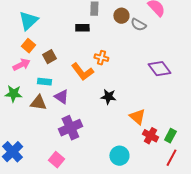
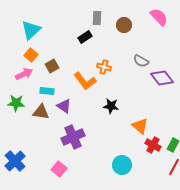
gray semicircle: (138, 25) -> (141, 61), moved
black rectangle: (82, 28) -> (85, 37), turned -32

